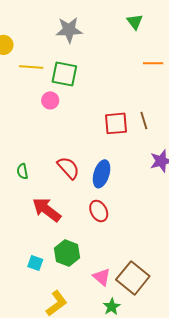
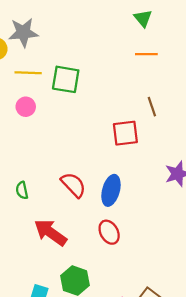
gray star: (69, 30) -> (23, 33), moved
orange line: (153, 63) -> (146, 54), moved
pink circle: (50, 100) -> (26, 107), moved
brown line: (144, 121) -> (152, 107), moved

